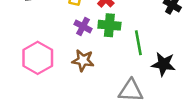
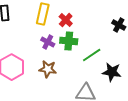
green line: (138, 43) -> (92, 55), turned 66

